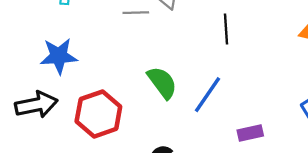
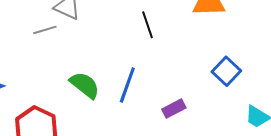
black line: (226, 29) -> (148, 25), moved

